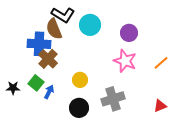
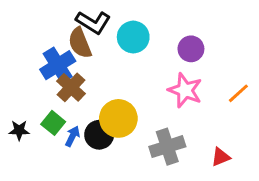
blue cross: (39, 44) -> (58, 65), turned -35
yellow circle: (80, 80) -> (118, 118), size x1.6
red triangle: (160, 106) -> (221, 157), moved
black circle: (79, 108) -> (99, 135), moved

